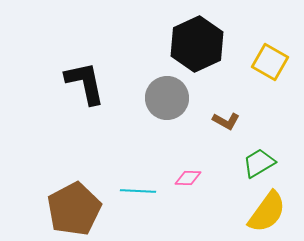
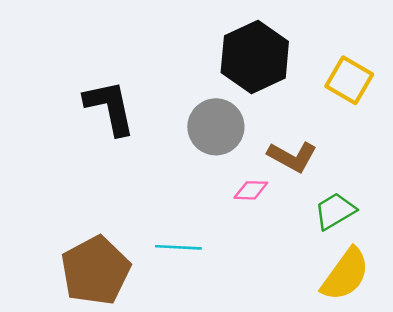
brown L-shape: (226, 121) -> (292, 157), size x1.4
pink diamond: (188, 178) -> (251, 190), moved

